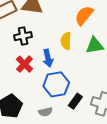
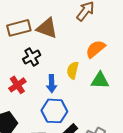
black cross: (23, 36) -> (32, 57), turned -30
red cross: (24, 64) -> (17, 85), moved

